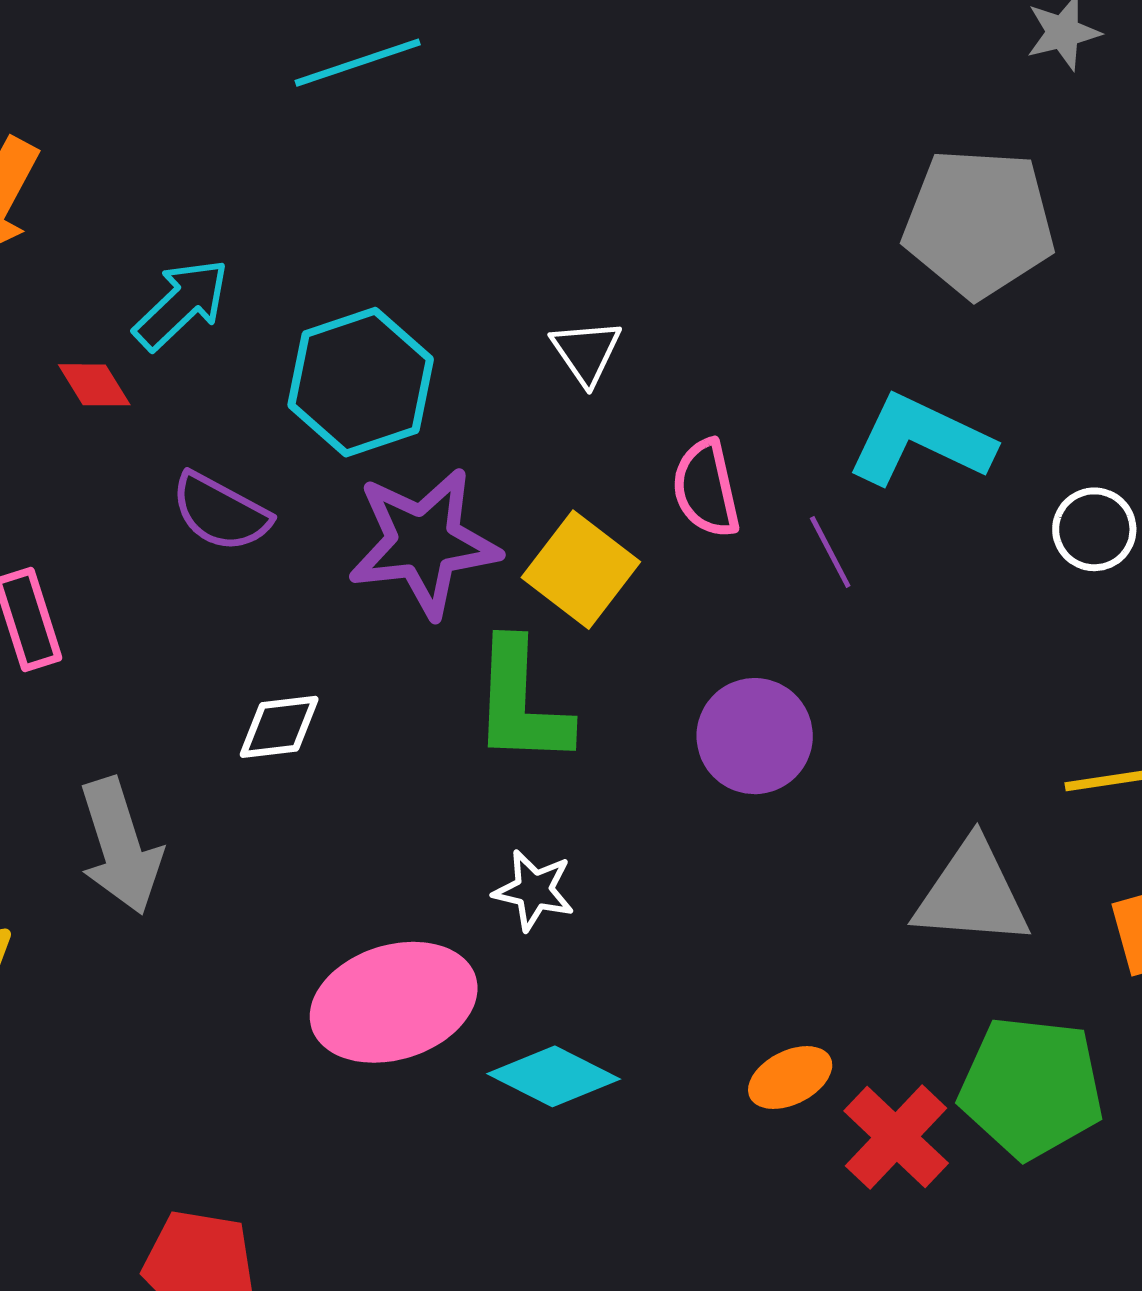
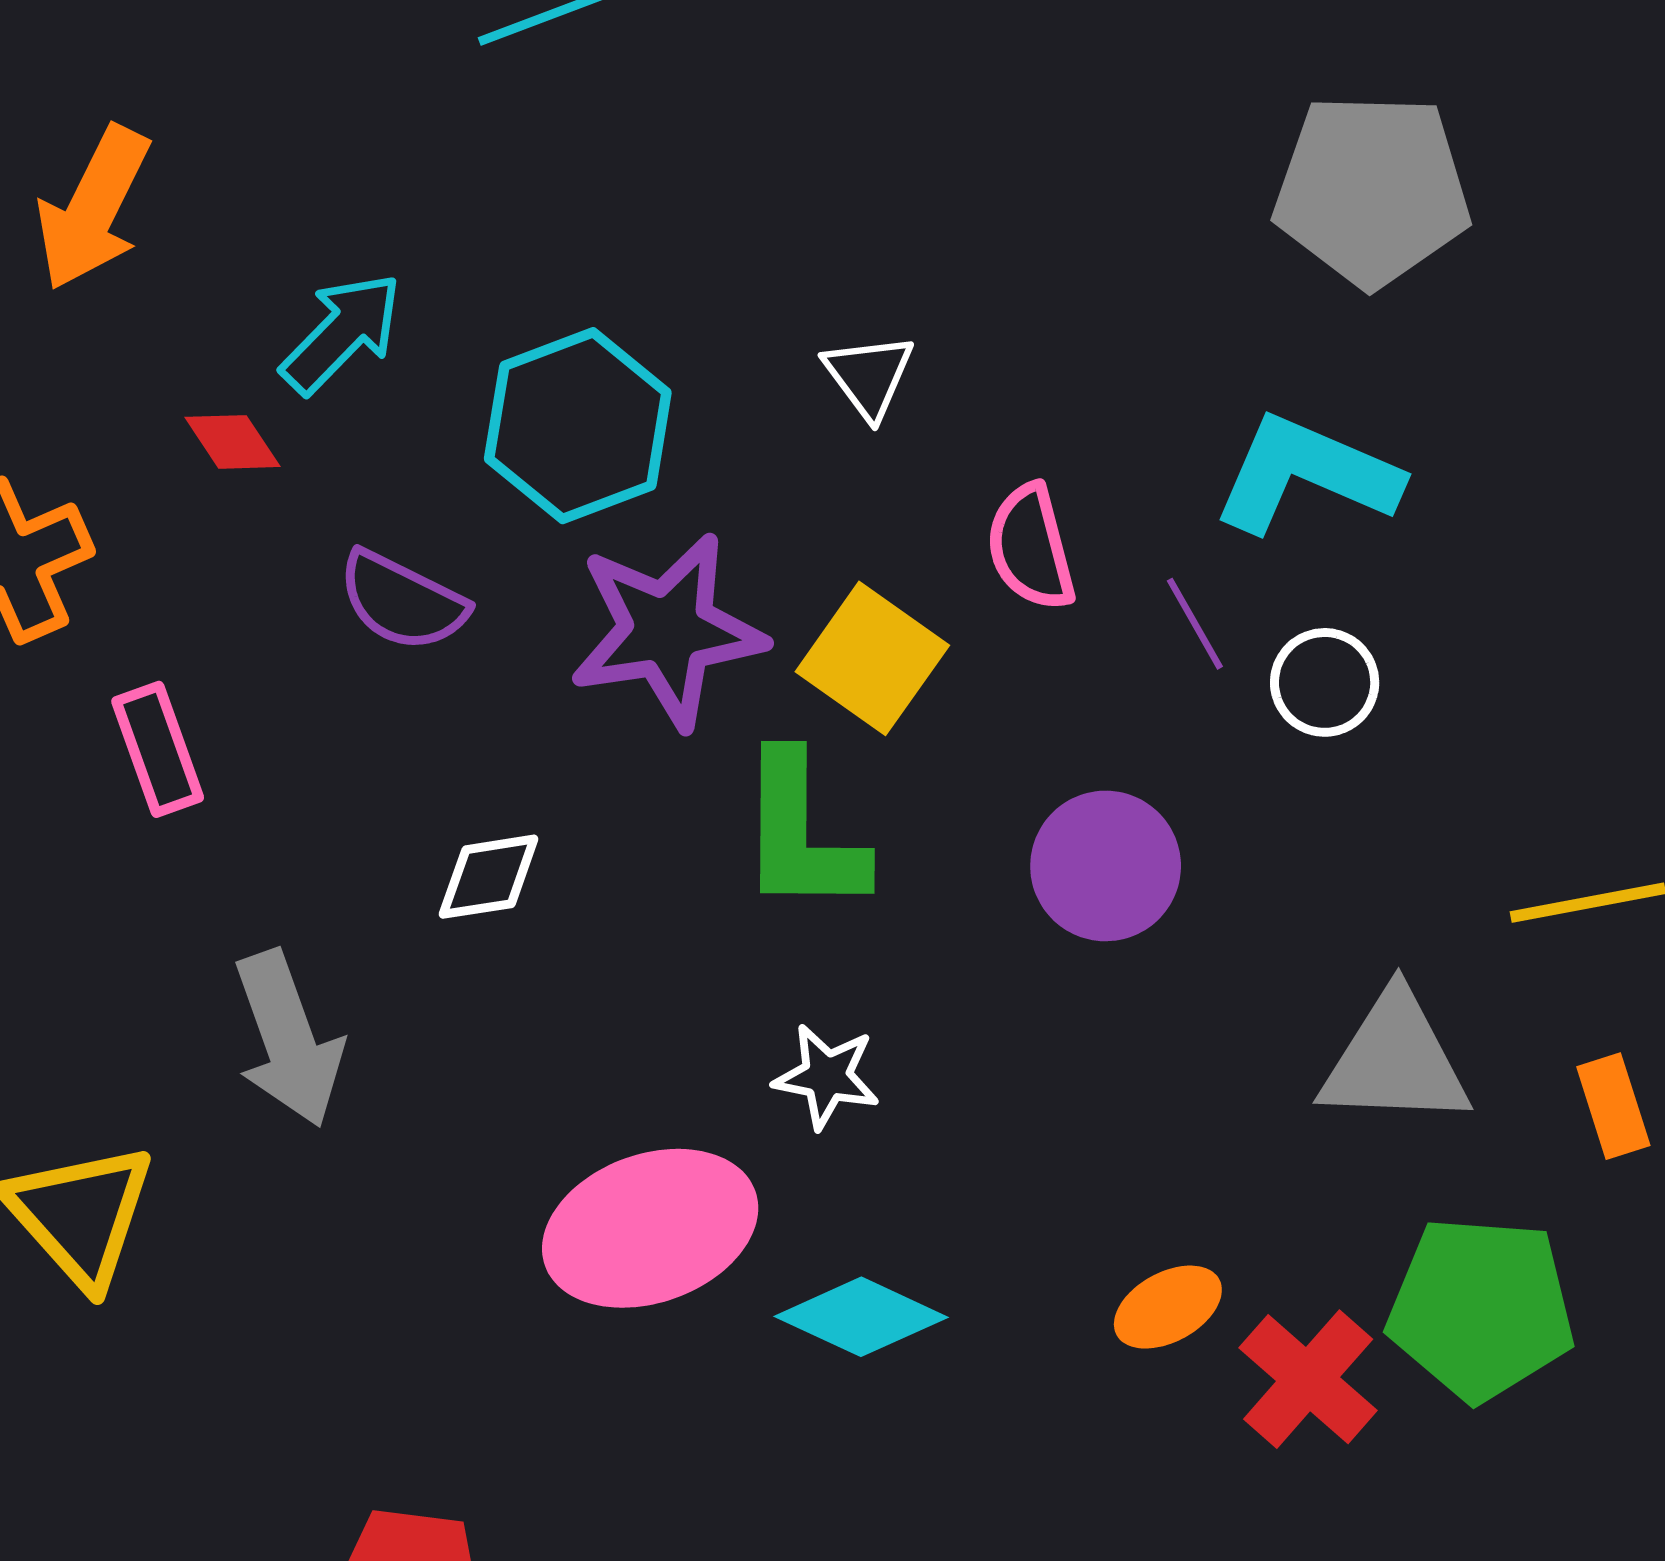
white circle: (1094, 529) -> (1325, 682), moved

